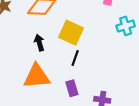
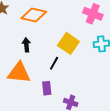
yellow square: (71, 33) -> (68, 43), moved

